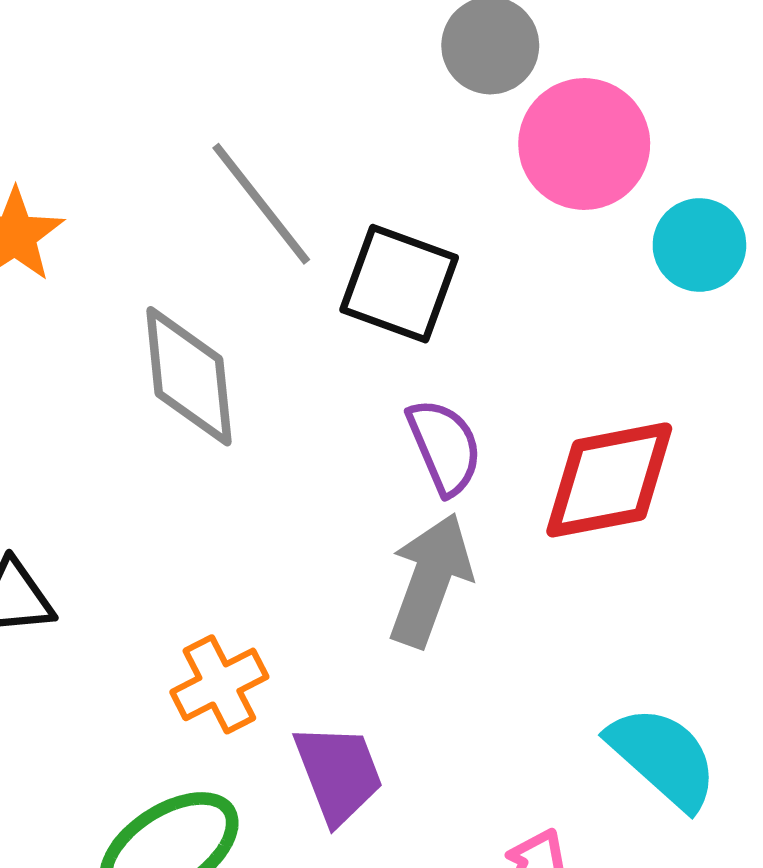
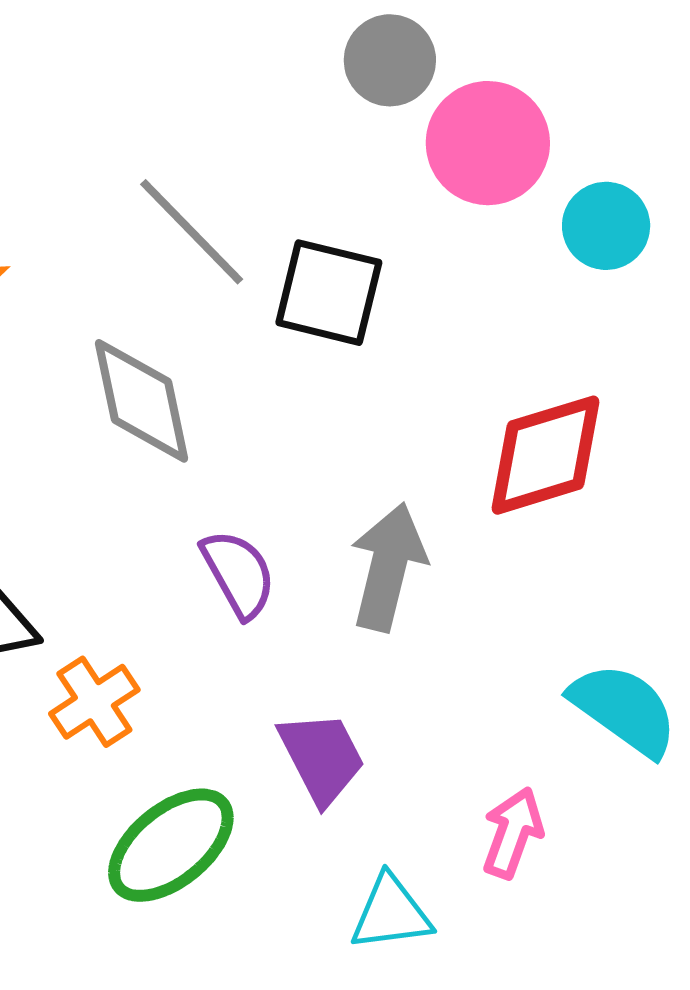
purple semicircle: (444, 447) -> (238, 574), moved
orange cross: (219, 684) -> (94, 702), moved

